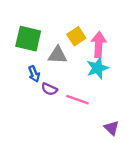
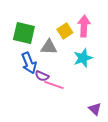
pink arrow: (99, 45) -> (84, 26), moved
blue arrow: (34, 74) -> (29, 63), size x1.5
pink line: (77, 100) -> (54, 85), moved

